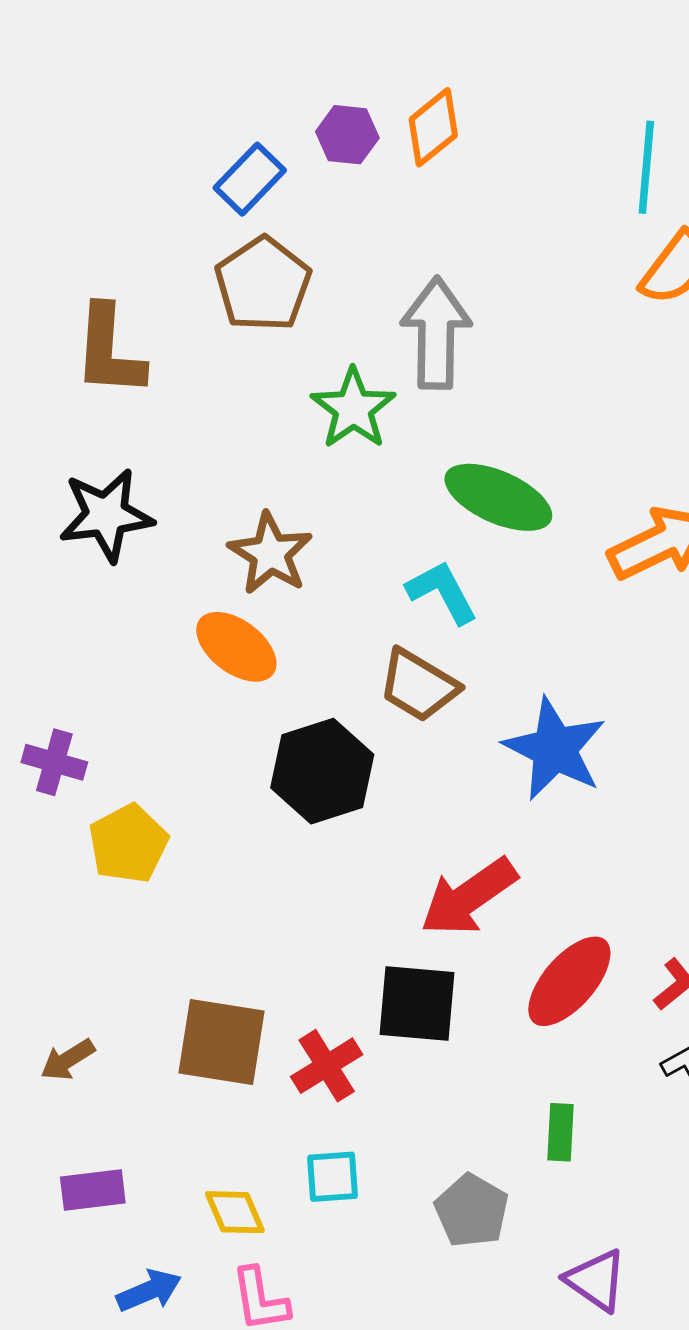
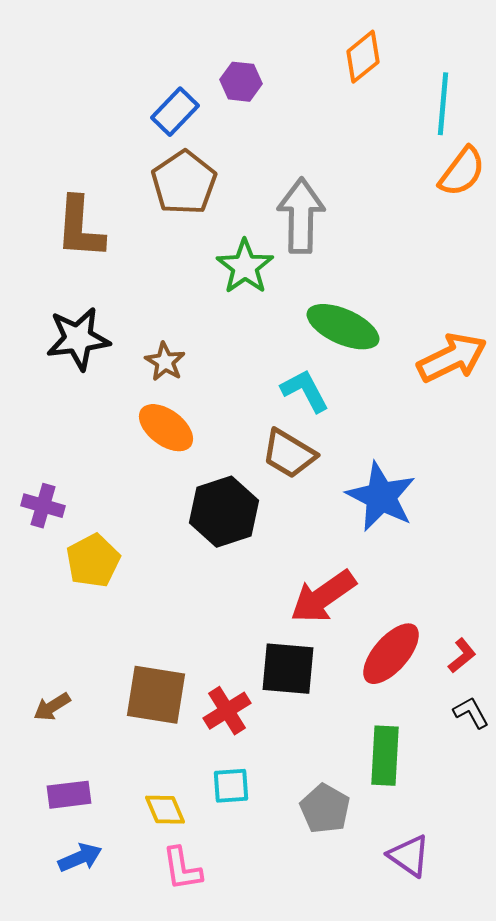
orange diamond: (433, 127) -> (363, 57), moved
brown star: (270, 554) -> (165, 362), moved, size x0.7
green rectangle: (561, 1132) -> (385, 756), size x1.5
blue arrow: (149, 1291) -> (80, 858), moved

